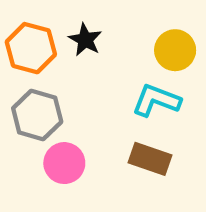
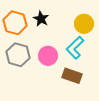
cyan L-shape: (156, 100) -> (75, 48), turned -65
pink circle: (64, 163) -> (48, 56), moved

